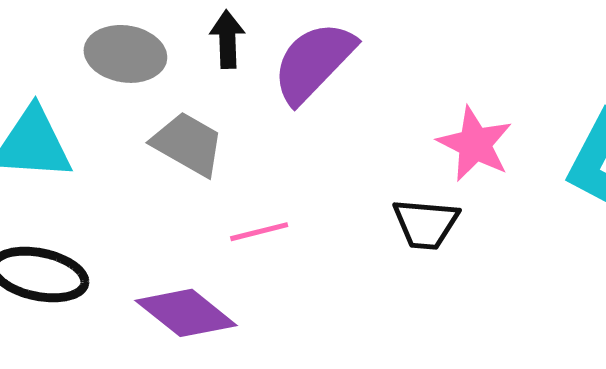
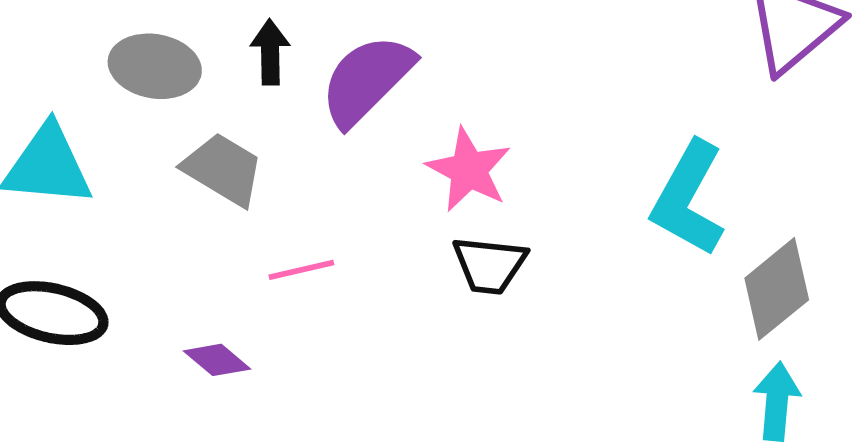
pink star: (475, 144) -> (469, 170), moved
purple diamond: (186, 313) -> (217, 360), size x0.6

